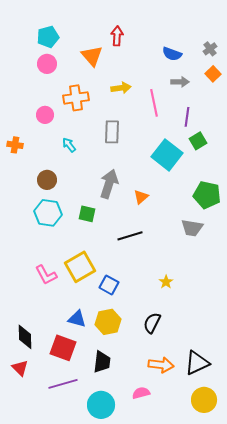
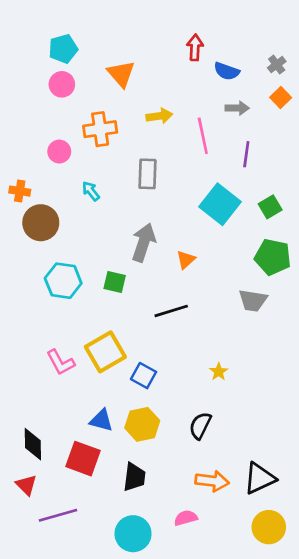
red arrow: (117, 36) -> (195, 47), moved
green square: (198, 141) -> (270, 207), moved
brown circle: (47, 180) -> (41, 223), moved, size x1.4
purple line: (63, 384) -> (58, 515), moved

